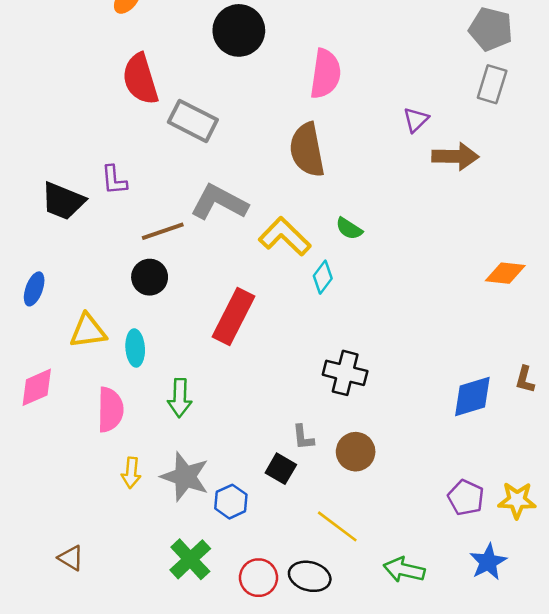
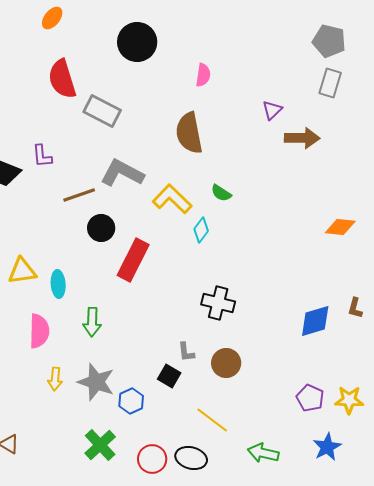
pink semicircle: (325, 74) -> (203, 75), size x0.6
black circle: (150, 277) -> (101, 228), moved

